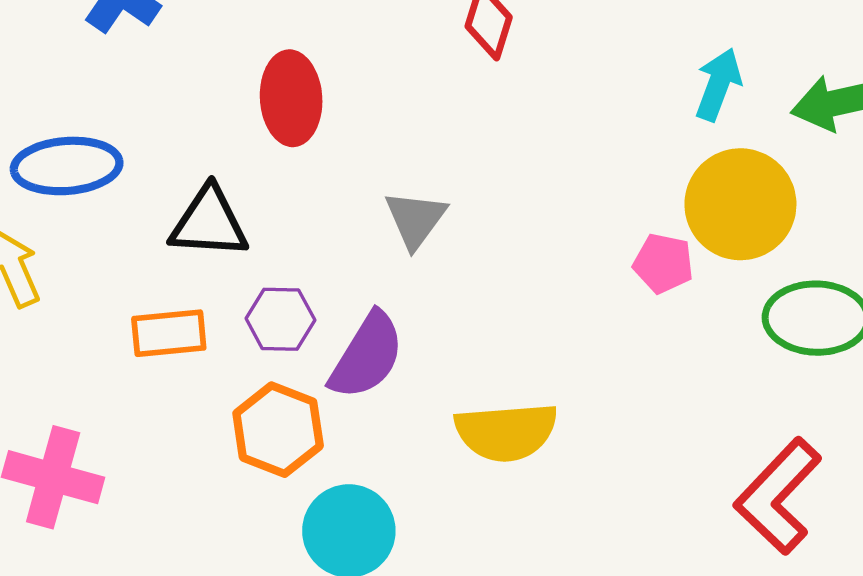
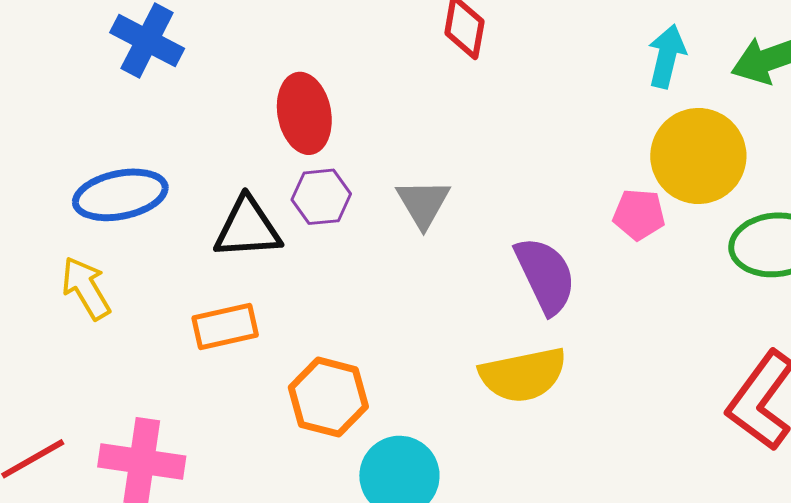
purple hexagon: (280, 319) -> (321, 197), moved
purple semicircle: (367, 356) -> (545, 275), moved, turned -50

